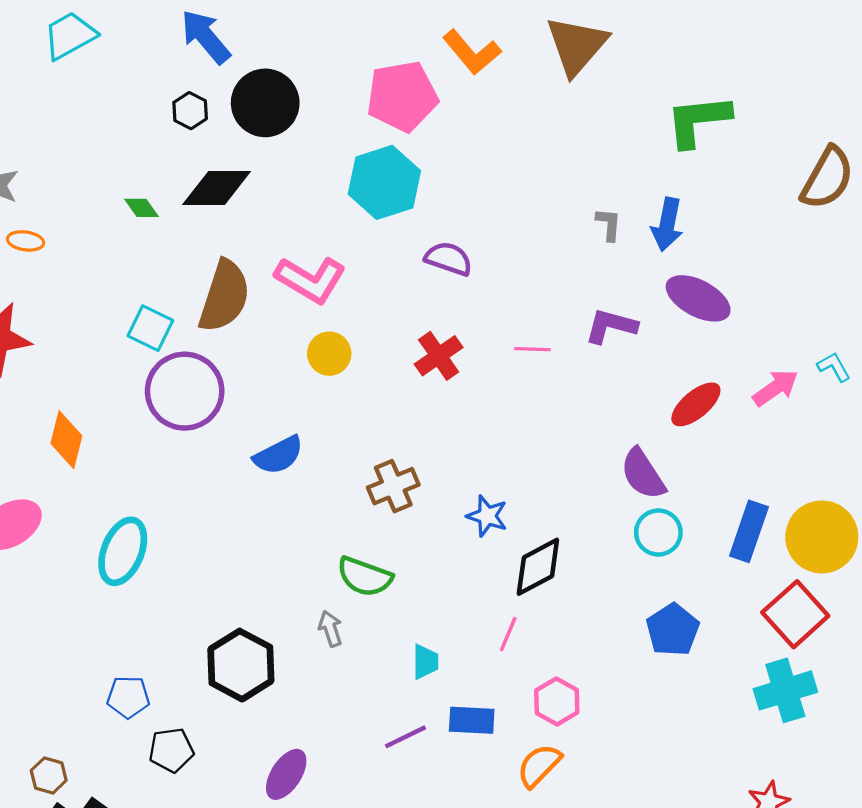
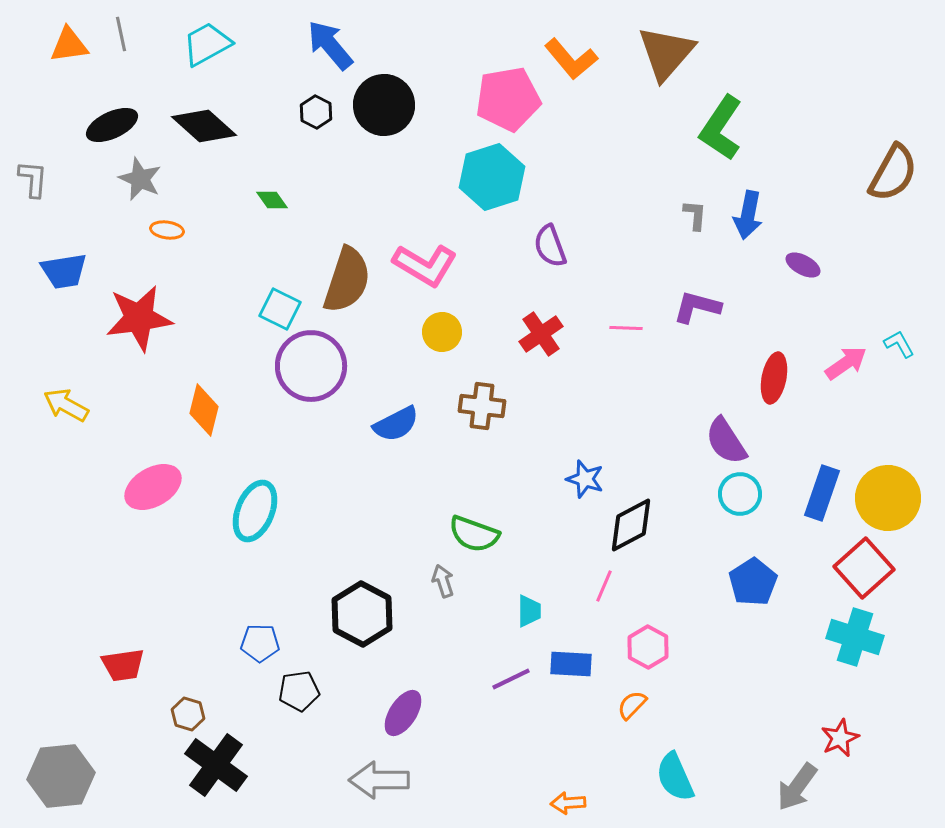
green L-shape: (698, 121) -> (721, 128), moved, turned -50
black diamond: (217, 188) -> (204, 126), moved, turned 42
purple semicircle: (449, 259) -> (550, 246), turned -129
purple ellipse: (698, 298) -> (803, 265), moved, size x0.6
red ellipse: (696, 404) -> (774, 378), turned -39
brown cross: (393, 486) -> (482, 406), moved, turned 30
cyan cross: (785, 690) -> (855, 637), turned 34
orange semicircle: (539, 766) -> (632, 705), size x0.7

